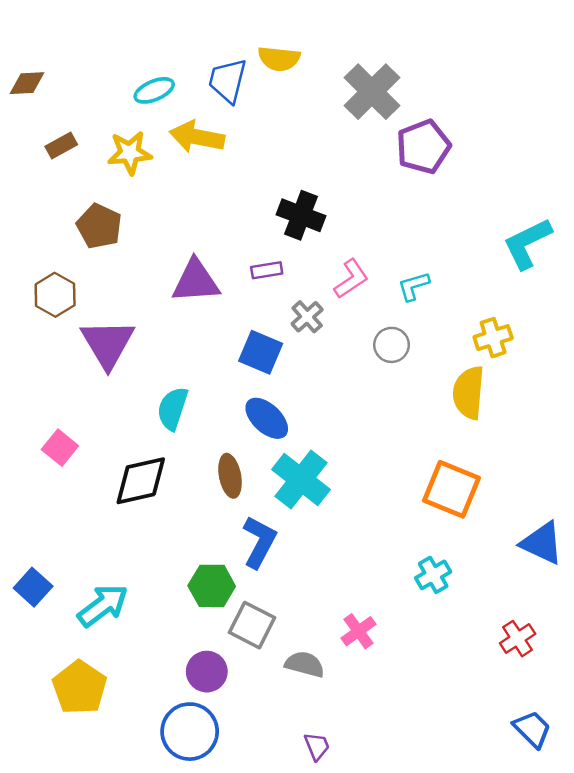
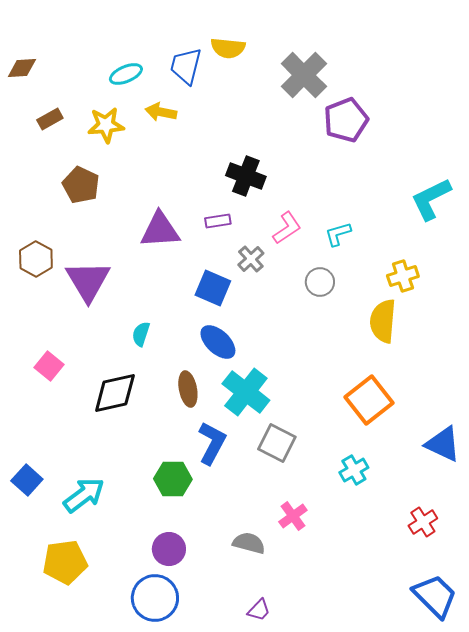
yellow arrow: (197, 137) -> (161, 112), size x0.7
brown hexagon: (55, 295) -> (36, 259), moved
cyan semicircle: (173, 409) -> (141, 334), size x0.7
orange square: (451, 489) -> (369, 400), turned 30
gray square: (252, 625) -> (277, 443), moved
yellow pentagon: (80, 687) -> (65, 562), turned 30
blue trapezoid: (532, 729) -> (435, 596), size x1.4
purple trapezoid: (317, 746) -> (259, 610), turned 65

